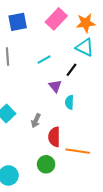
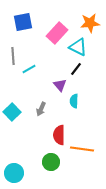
pink rectangle: (56, 19) -> (57, 33), moved
cyan triangle: (85, 47) -> (78, 47), moved
cyan line: (44, 60) -> (29, 69), moved
gray arrow: (36, 121) -> (41, 109), moved

